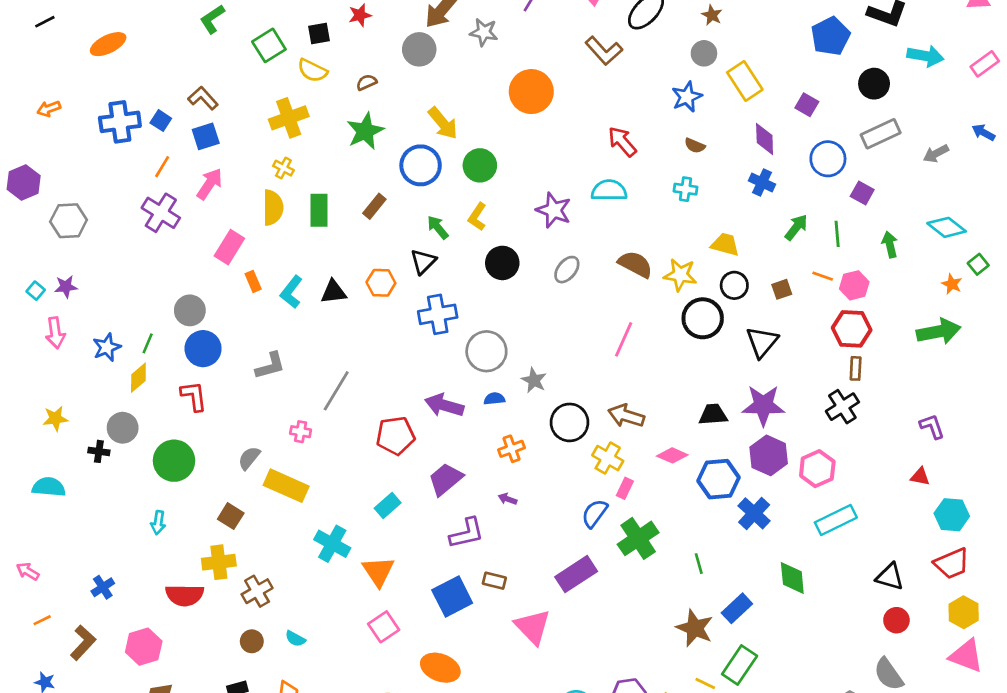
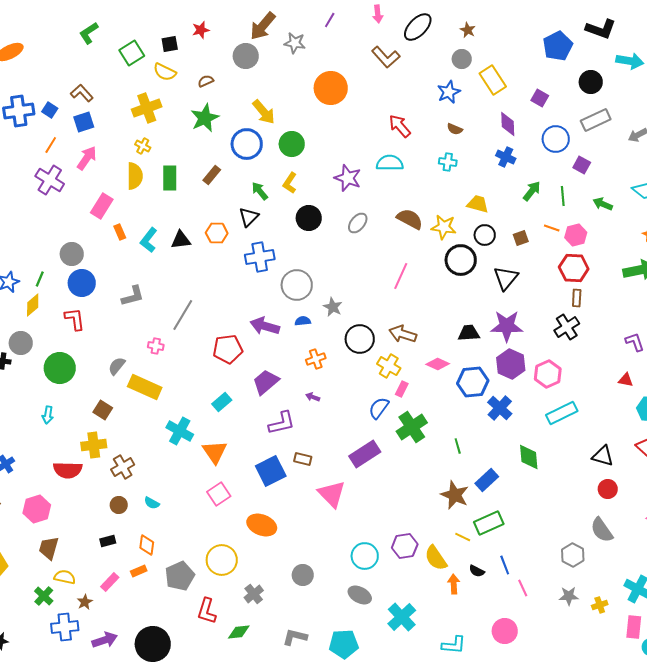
green arrow: (890, 244) -> (603, 204), turned -54
green rectangle: (740, 665) -> (489, 523), turned 32

